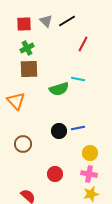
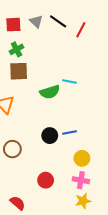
black line: (67, 21) -> (58, 21), turned 66
red line: (83, 44) -> (81, 30), moved

